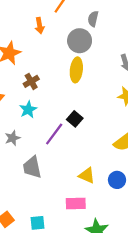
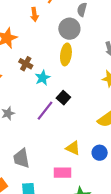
brown cross: (31, 81) -> (26, 64), turned -32
cyan star: (28, 110) -> (43, 78), moved
gray trapezoid: (32, 167) -> (21, 158), moved

